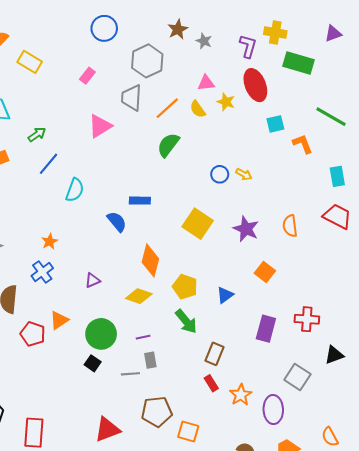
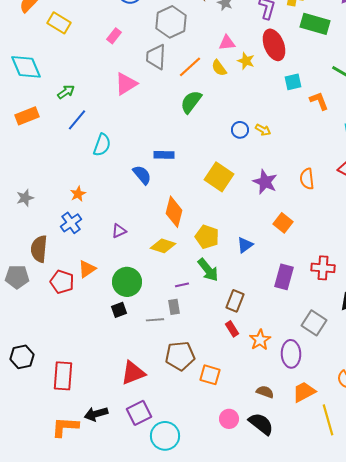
purple line: (143, 337) -> (182, 285), moved
black square: (93, 363) -> (119, 310), turned 35

